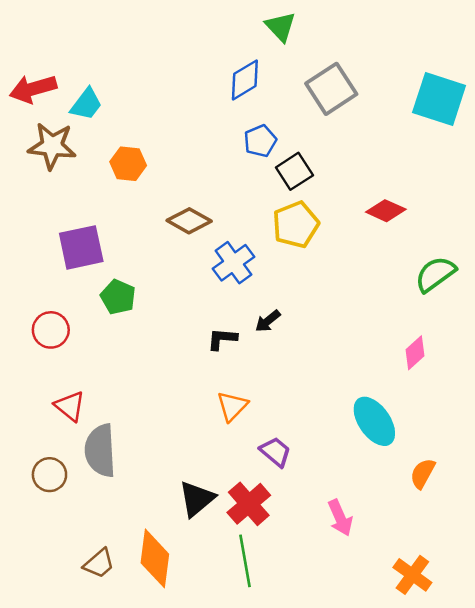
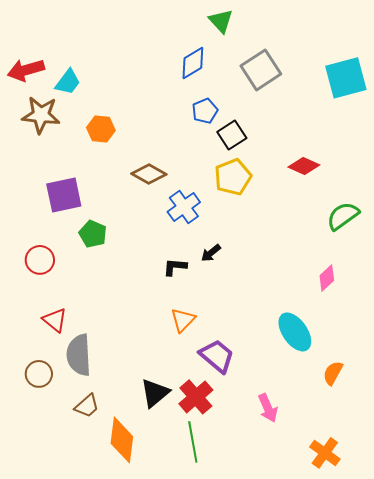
cyan square: (439, 99) -> (346, 78), turned -33
purple trapezoid: (275, 452) -> (217, 356), size x1.4
brown trapezoid: (99, 563) -> (87, 406), moved

